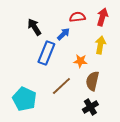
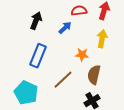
black arrow: (34, 27) -> (36, 21), turned 54
blue rectangle: (46, 53) -> (38, 56), moved

